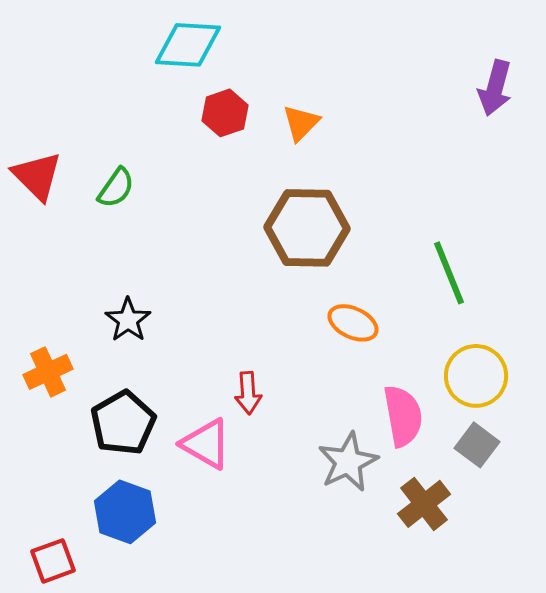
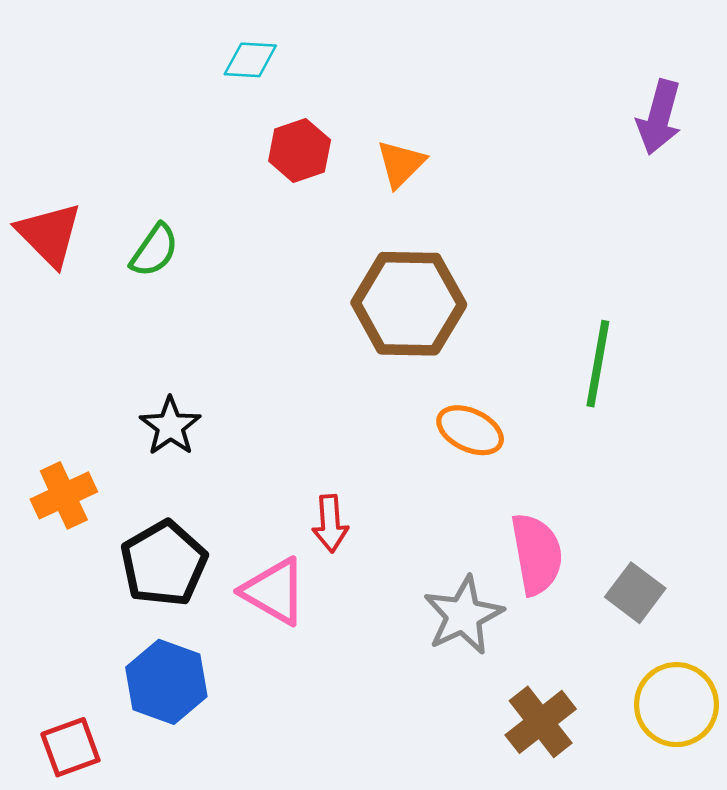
cyan diamond: (188, 45) -> (250, 60), size x0.6
green line: (449, 273) -> (598, 364), turned 32
yellow circle: (476, 376) -> (676, 705), moved
brown cross: (424, 504) -> (541, 722), moved

